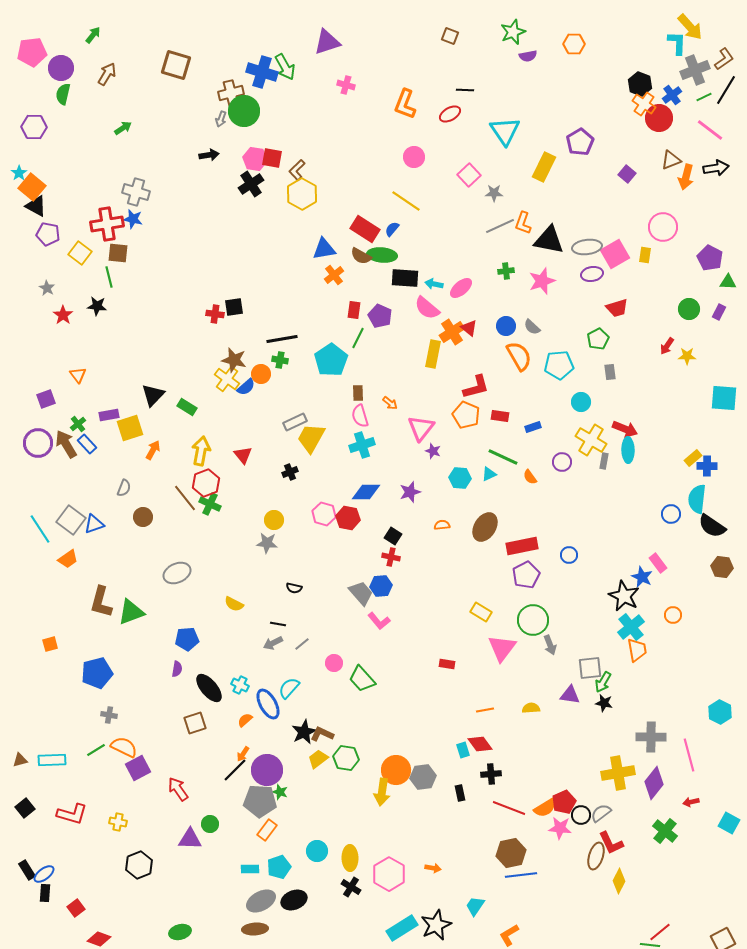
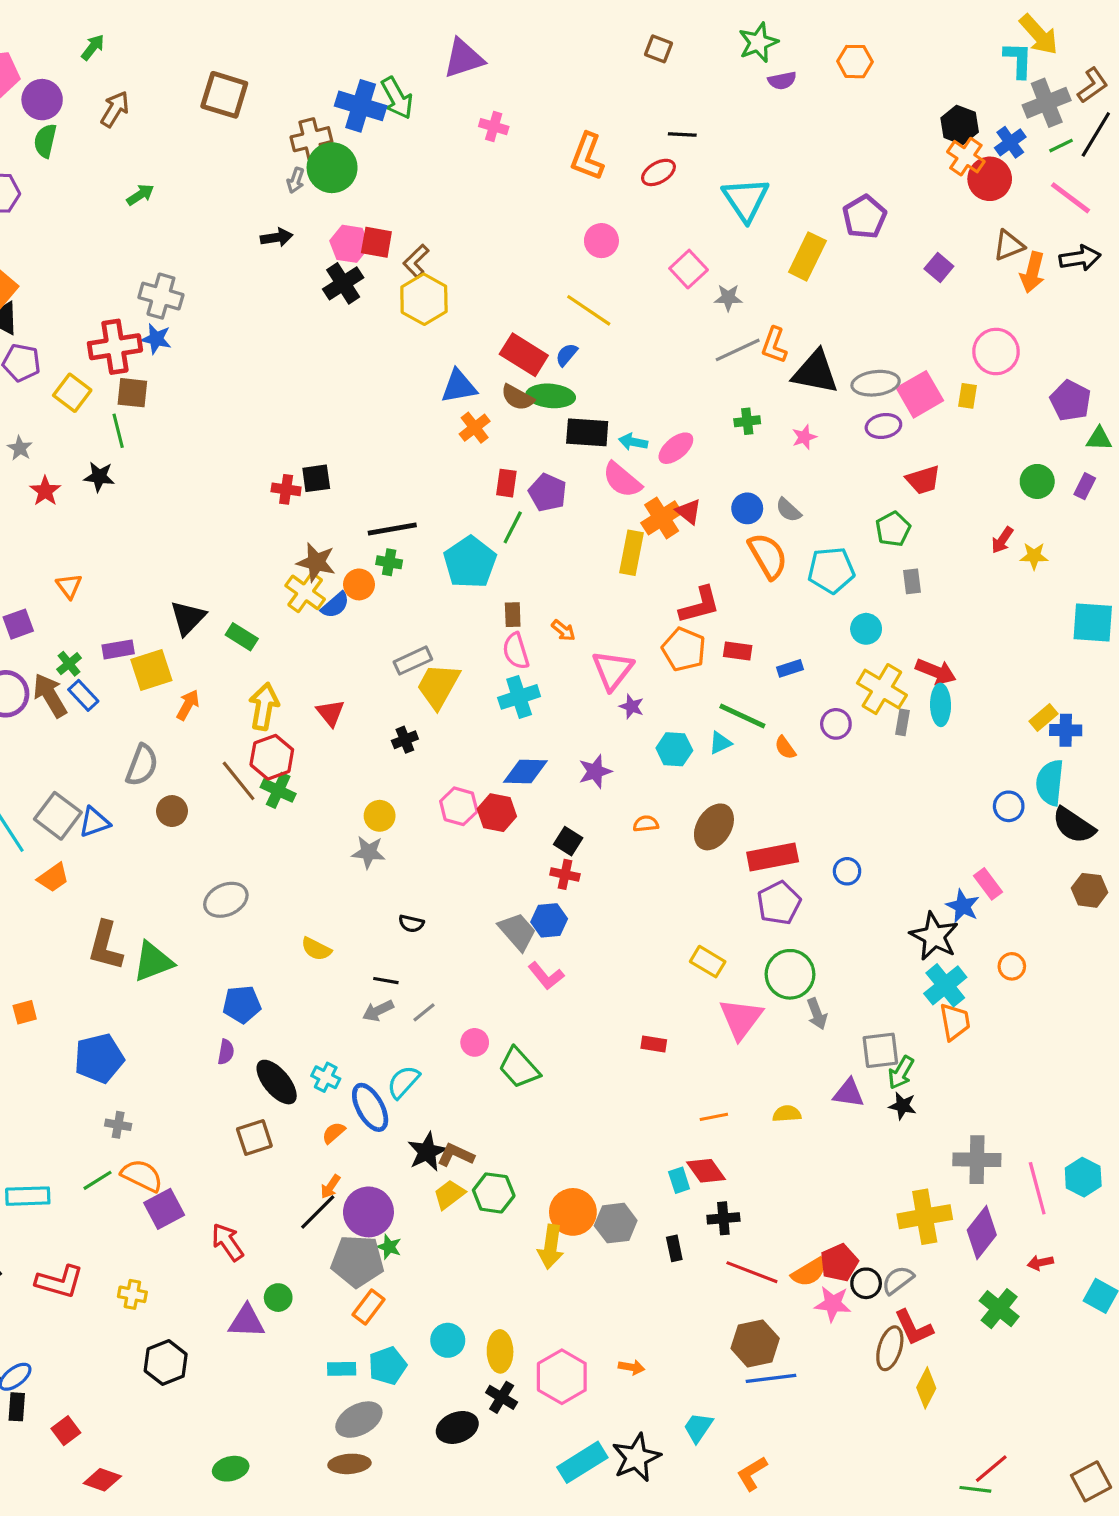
pink star: (542, 281) -> (804, 437), size x0.6
gray semicircle: (124, 488) -> (142, 765), size x1.5
cyan hexagon: (720, 712) -> (1083, 1177), moved
black ellipse: (294, 900) -> (457, 1427), moved

